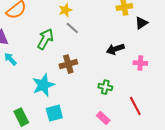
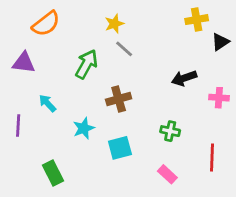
cyan arrow: (10, 59) -> (47, 103), moved
cyan star: (43, 85) -> (84, 128), size x0.7
red line: (135, 106) -> (212, 158), turned 30
cyan square: (54, 113) -> (120, 148), moved

